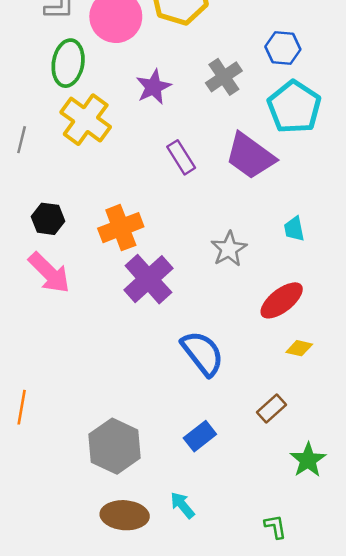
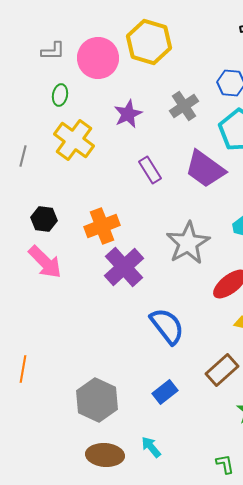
green ellipse: (68, 63) -> (60, 95), size x0.6
gray star: (229, 249) -> (188, 243), size x1.5
brown rectangle: (272, 408) -> (222, 370), size x1.4

